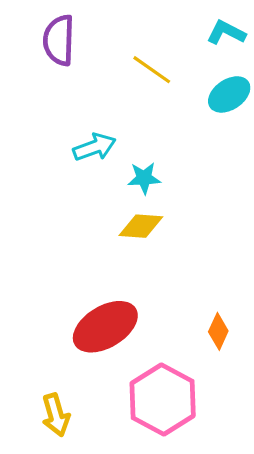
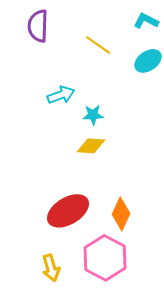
orange diamond: (218, 331) -> (121, 214), moved, size x1.4
yellow arrow: (56, 415) -> (51, 268), moved

